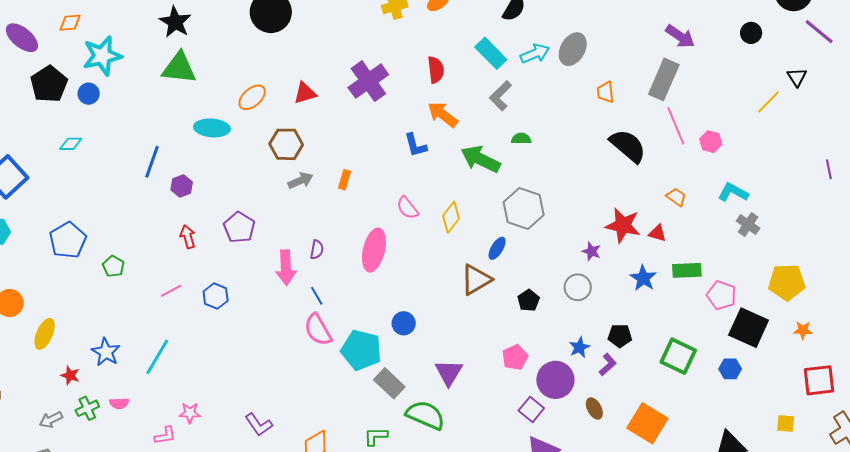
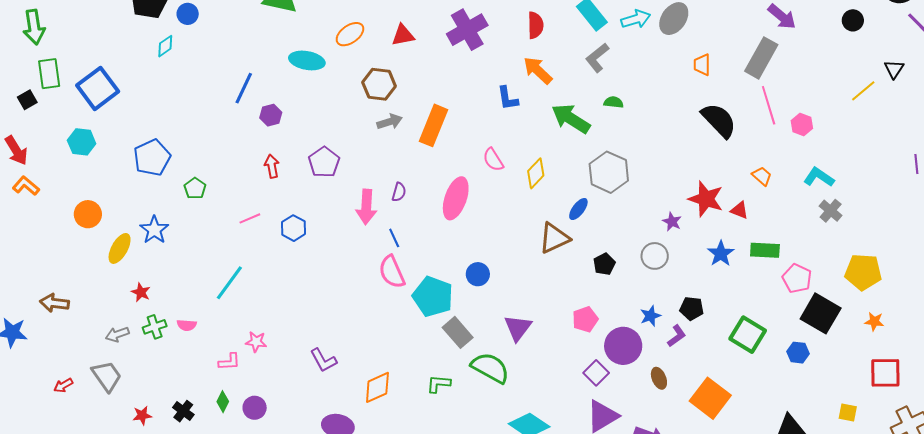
cyan diamond: (71, 144) -> (165, 46), moved, turned -40
orange rectangle: (344, 180) -> (434, 125), size x2.0
blue star: (106, 352) -> (154, 230), moved

